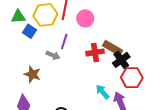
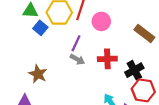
brown rectangle: (113, 48) -> (144, 34), moved
gray arrow: (53, 55) -> (77, 59), moved

